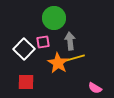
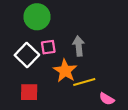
green circle: (54, 18) -> (37, 17), moved
yellow line: (75, 58) -> (84, 82), moved

